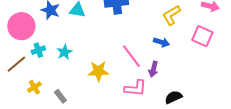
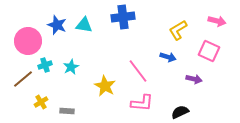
purple arrow: (153, 69) -> (194, 79), moved, turned -91
yellow star: (98, 71) -> (105, 86), turned 30
gray rectangle: (60, 96) -> (67, 111), turned -48

